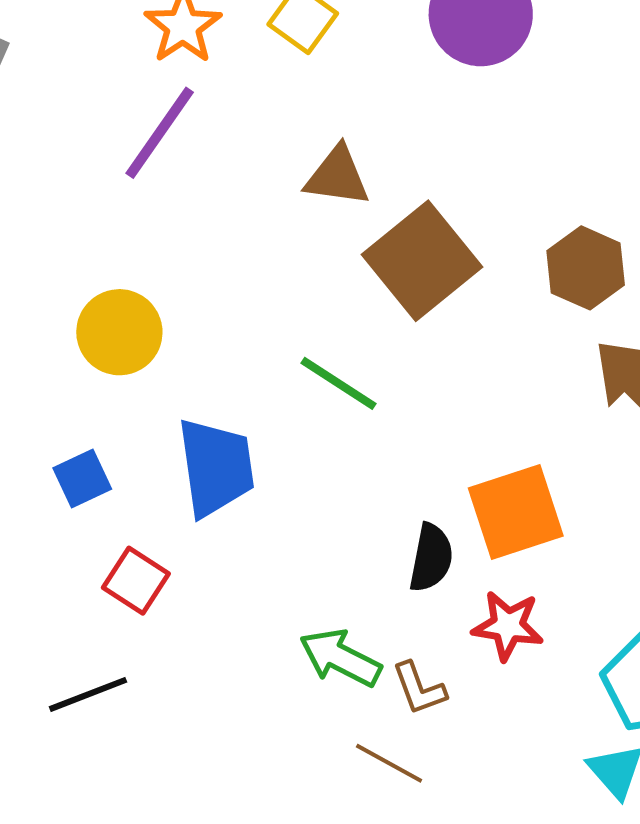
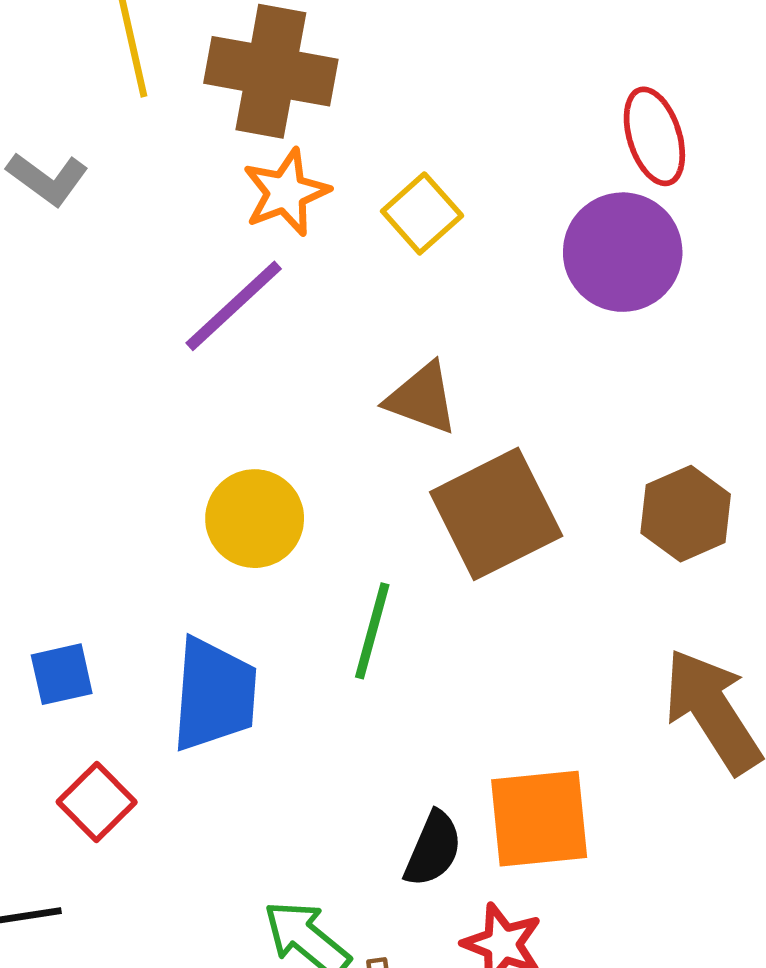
brown hexagon: (586, 268) -> (686, 514), moved
yellow circle: (119, 332) -> (255, 519), moved
green line: (338, 383) -> (372, 631), turned 60

